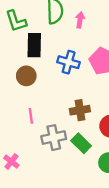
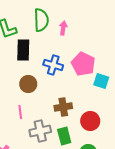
brown circle: (26, 76) -> (28, 84), moved
green rectangle: (81, 143) -> (64, 136), turned 30

